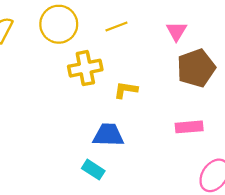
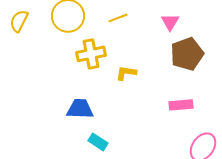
blue trapezoid: (108, 135) -> (80, 109), moved

